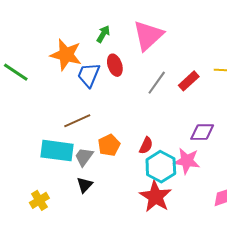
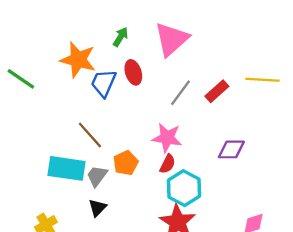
brown line: (77, 121) -> (90, 135), turned 72
pink star: (187, 161) -> (167, 138), moved

